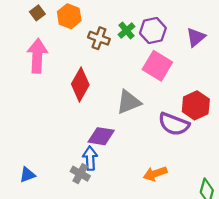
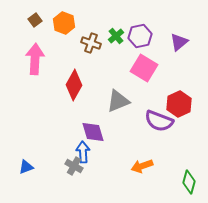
purple diamond: (101, 136) -> (93, 132), turned 65

